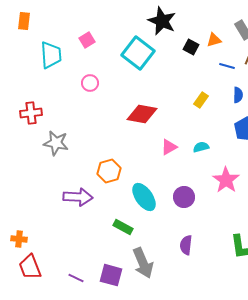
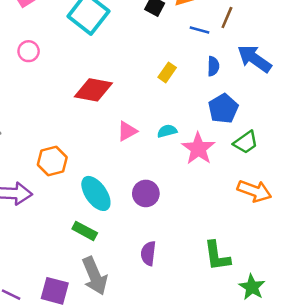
pink star: (226, 180) -> (198, 149), moved
green rectangle: (123, 227) -> (85, 231), moved

